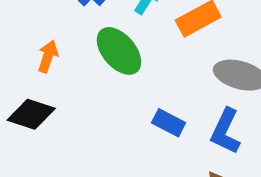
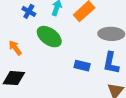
orange arrow: (48, 56) -> (15, 48), turned -42

